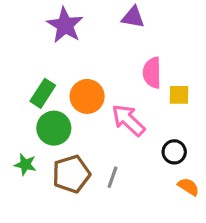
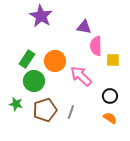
purple triangle: (133, 17) -> (84, 27), moved
orange semicircle: (188, 187) -> (110, 118), moved

